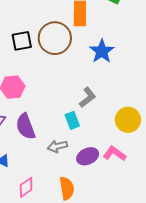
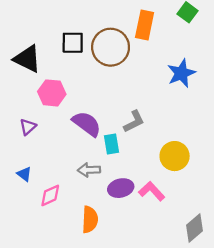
blue star: (102, 51) -> (181, 73), moved
purple semicircle: (26, 126) -> (87, 124), moved, turned 136
pink diamond: (26, 187) -> (50, 195), moved

